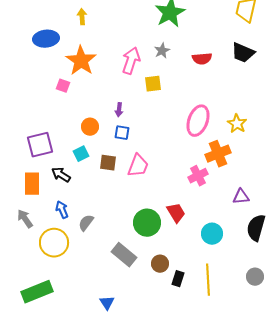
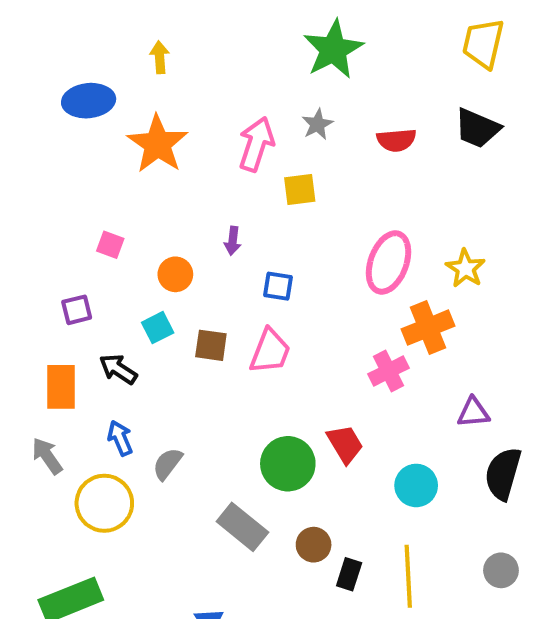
pink square: (63, 86) -> (110, 245), moved
blue square: (122, 133) -> (278, 286), moved
purple square: (40, 145) -> (77, 310), size x0.6

